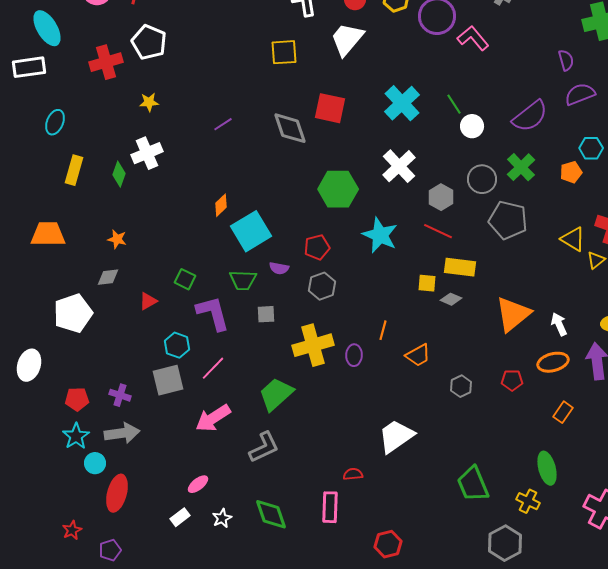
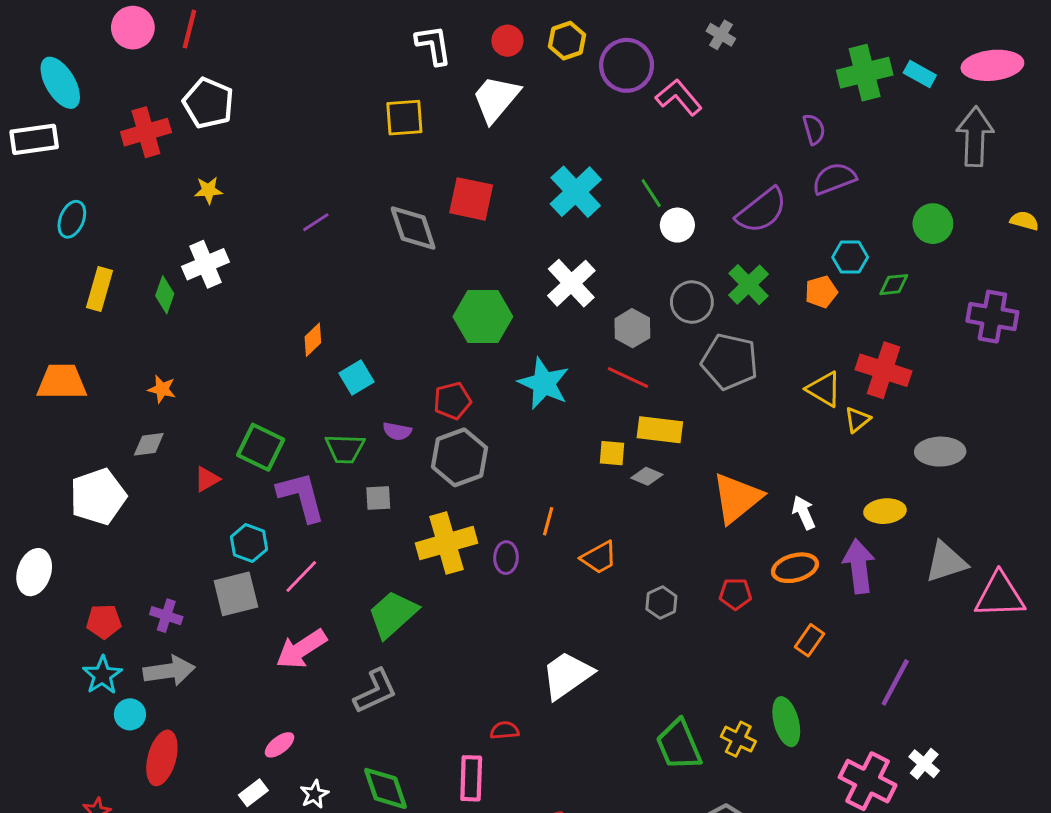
cyan square: (251, 231) -> (356, 378), size x0.6
green square: (185, 279) -> (261, 447), size x1.5
gray hexagon: (322, 286) -> (460, 457), size x1.4
yellow cross: (528, 501) -> (738, 739), moved

